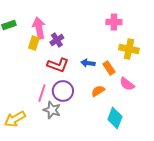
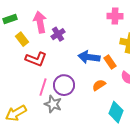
yellow rectangle: (34, 43) -> (22, 39), moved, turned -56
blue arrow: (88, 63) -> (89, 57), size x1.5
red L-shape: (58, 65) -> (36, 59), moved

